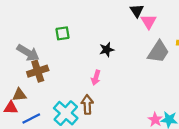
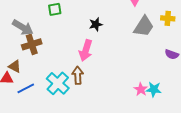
pink arrow: (96, 78) -> (86, 50), size x1.5
brown triangle: (19, 95) -> (15, 66), turned 32

